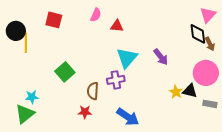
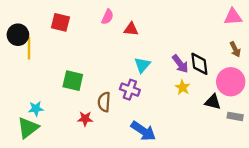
pink triangle: (208, 15) -> (233, 17), turned 42
black diamond: (198, 34) -> (199, 64), moved
cyan triangle: (127, 58) -> (142, 65), size x0.7
green square: (65, 72) -> (73, 81), turned -36
purple cross: (116, 80) -> (130, 90), turned 30
yellow star: (176, 92) -> (183, 87), moved
red star: (85, 112) -> (85, 119), moved

